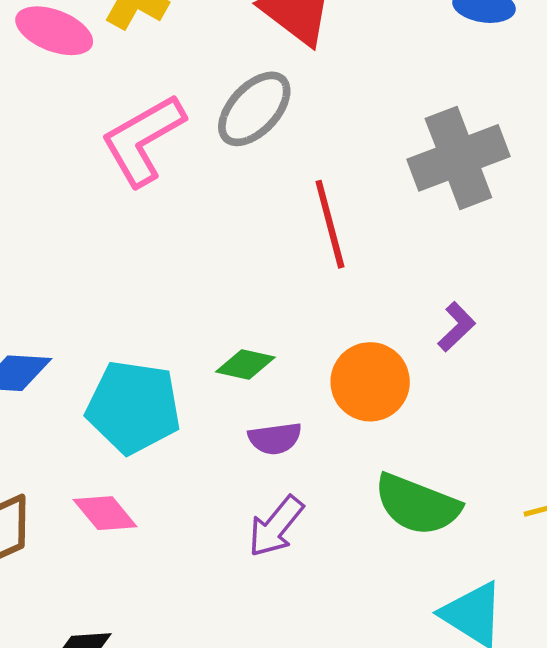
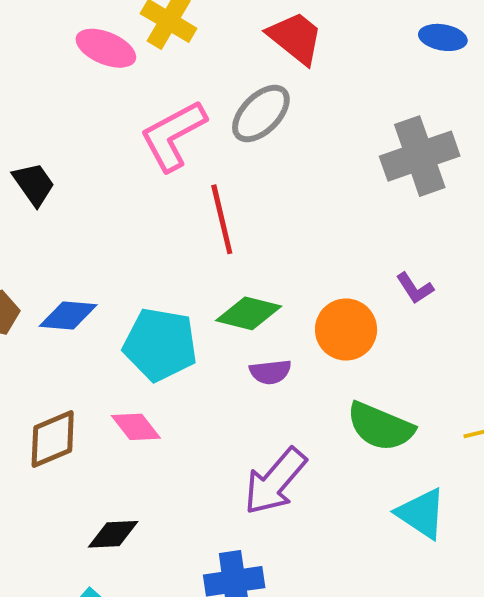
red line: (330, 224) -> (222, 219), moved
purple L-shape: (457, 327) -> (415, 288), turned 99
green diamond: (245, 364) -> (249, 313), size x1.4
purple arrow: (276, 526) -> (275, 481), moved, size x1.4

